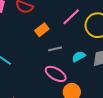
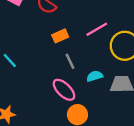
gray line: (55, 49) -> (70, 61), turned 64

